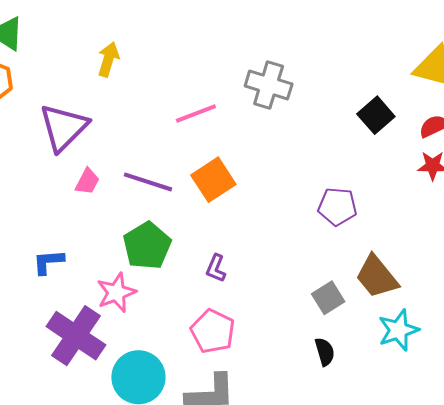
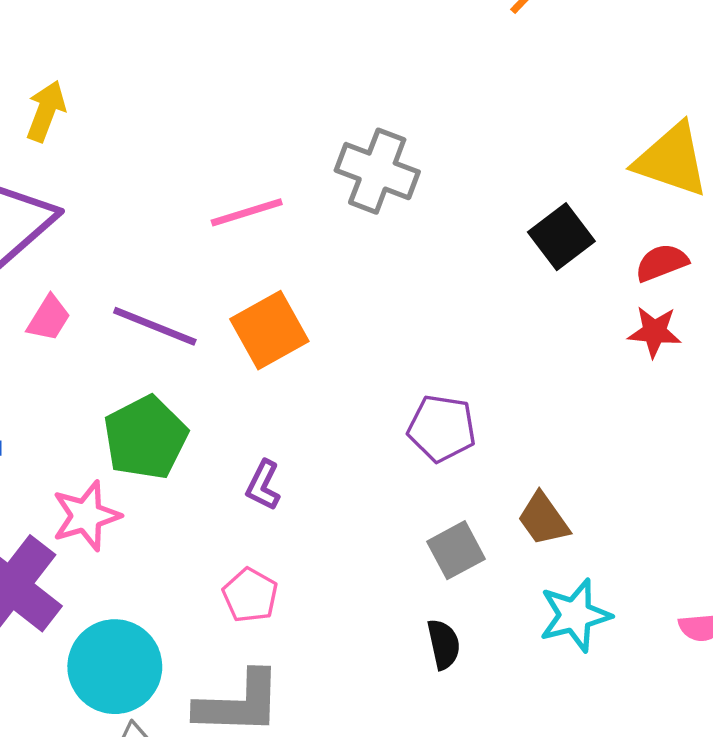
yellow arrow: (108, 59) -> (46, 111), moved
purple pentagon: (337, 207) -> (442, 428), moved
brown trapezoid: (377, 277) -> (543, 519), size x0.7
pink pentagon: (213, 331) -> (250, 595), size x0.7

